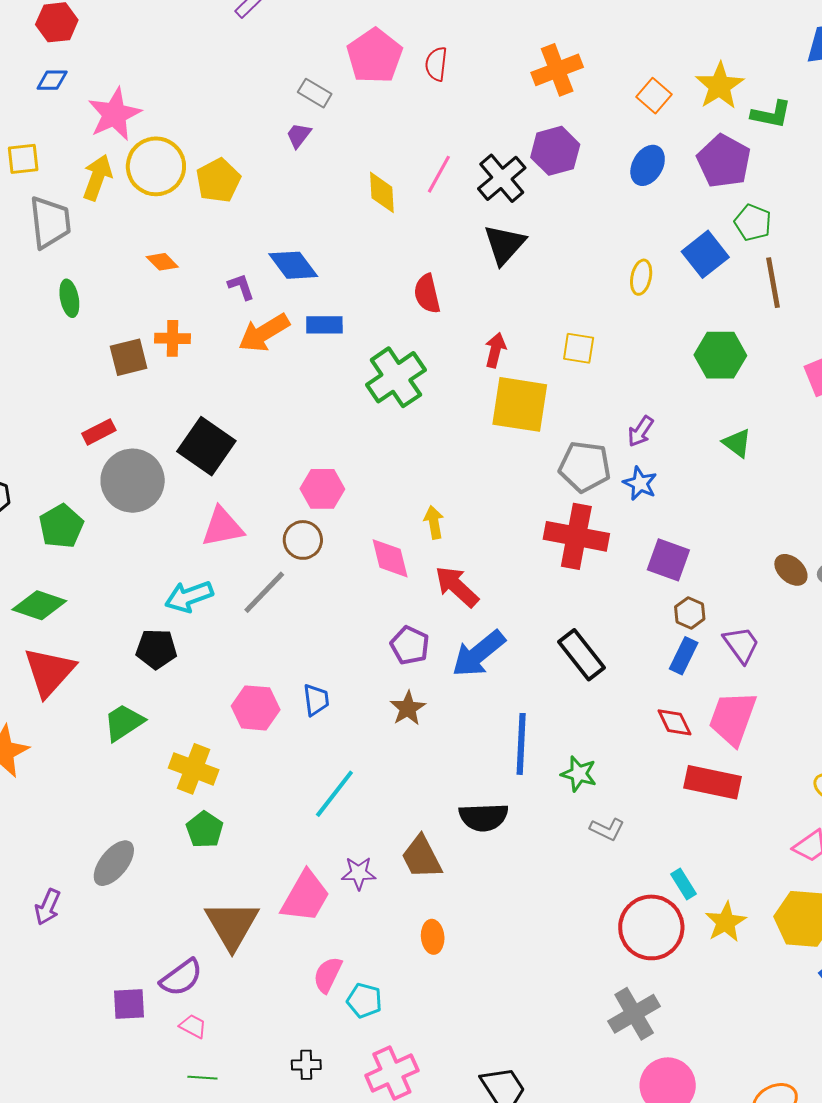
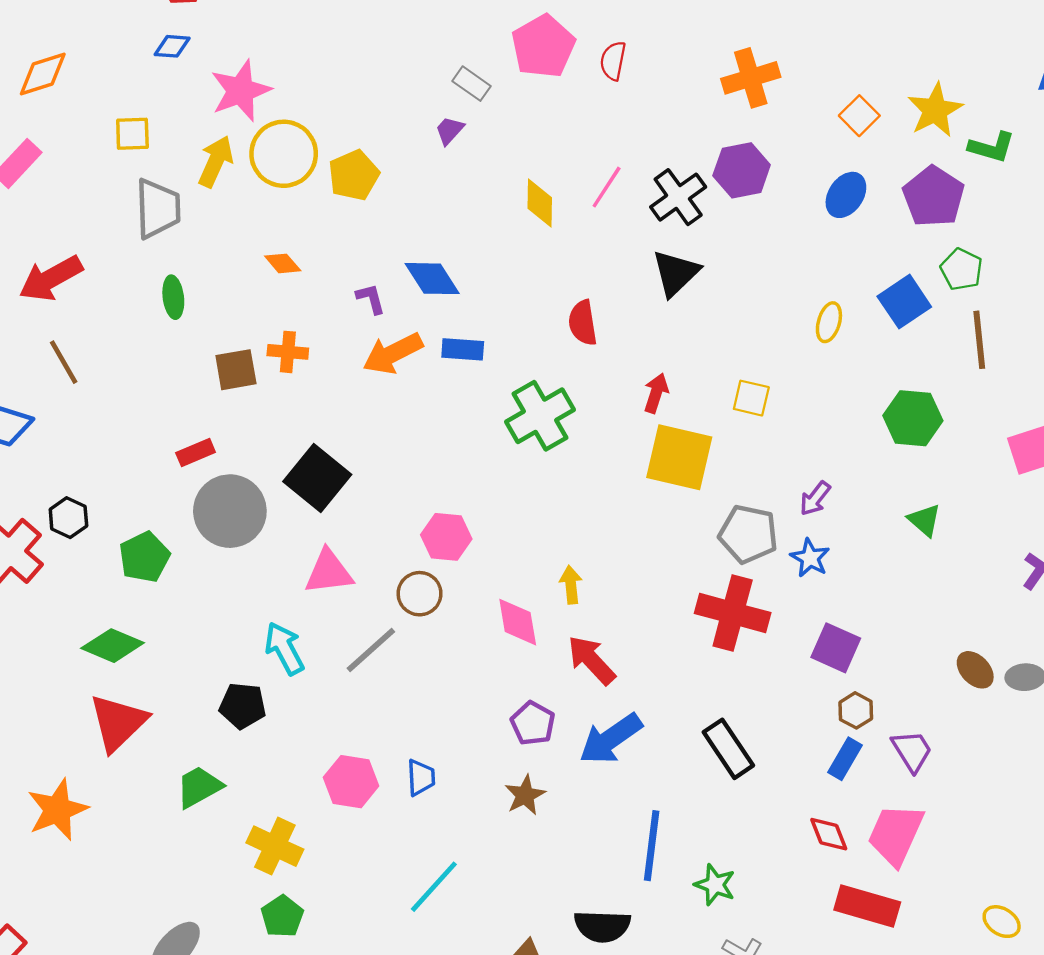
cyan arrow: (189, 596) -> (284, 648), turned 78

